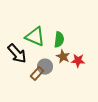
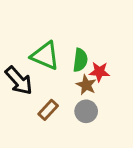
red star: (78, 61) -> (99, 72), moved
gray circle: (45, 67) -> (86, 111), moved

